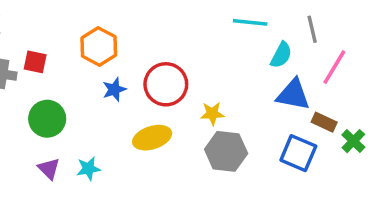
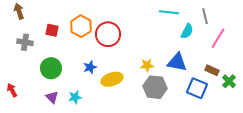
red square: (35, 62) -> (52, 30), moved
red circle: (166, 84) -> (108, 34), moved
blue star: (114, 89) -> (90, 67), moved
blue triangle: (293, 95) -> (177, 62), moved

